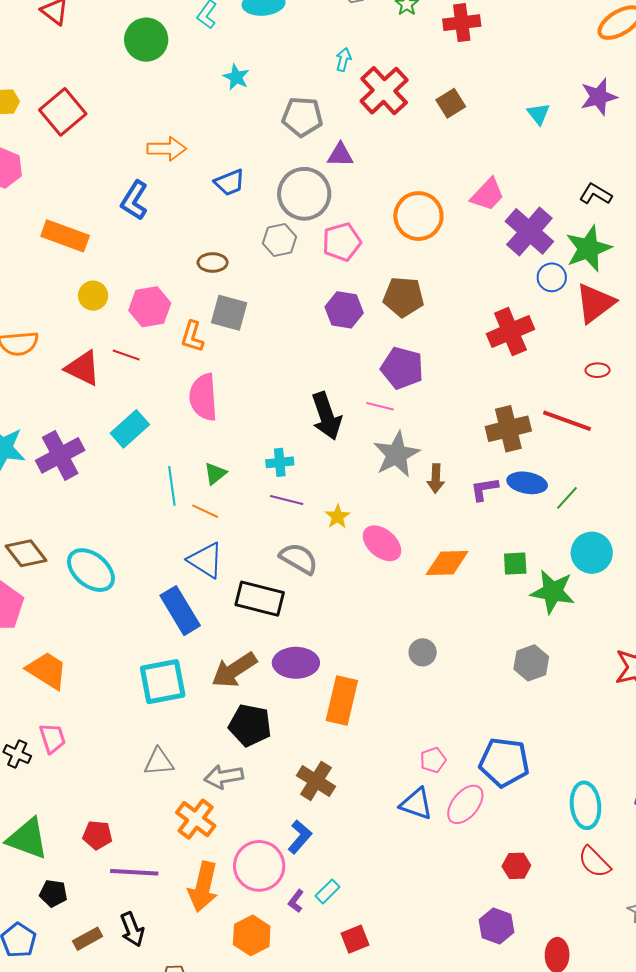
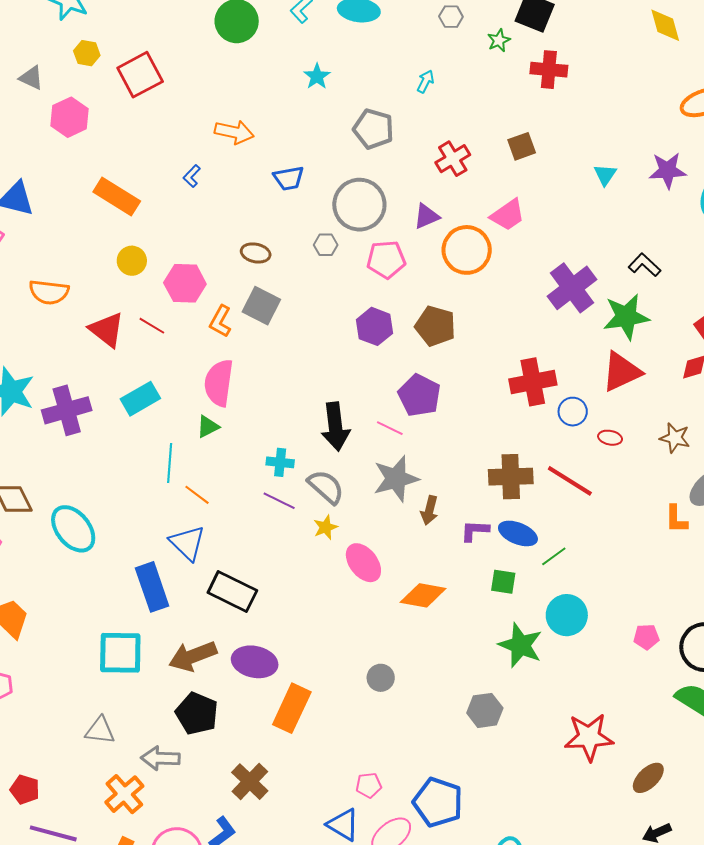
red cross: (384, 91) -> (453, 159), moved, size x0.7
purple triangle: (340, 155) -> (426, 216), moved, turned -36
pink trapezoid: (487, 195) -> (508, 215), moved
blue L-shape: (134, 200) -> (192, 176), size x0.6
gray hexagon: (280, 240) -> (326, 245), size x0.7
blue circle: (552, 277) -> (573, 412), moved
green triangle: (215, 474) -> (208, 427), moved
gray semicircle: (299, 559) -> (326, 487), moved
green square: (515, 564) -> (503, 582), moved

